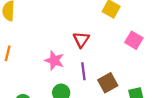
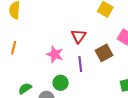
brown square: (108, 83) -> (104, 53), moved

